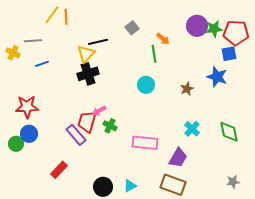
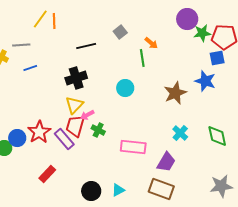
purple circle: (197, 26) -> (187, 19), moved
yellow triangle: (86, 54) -> (74, 105), moved
cyan circle: (146, 85) -> (125, 88), moved
brown star: (187, 89) -> (175, 93), size x1.6
red star: (27, 107) -> (39, 132), moved, turned -30
gray star: (233, 182) -> (221, 186), size x1.6

